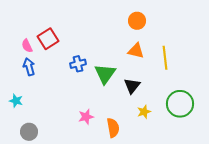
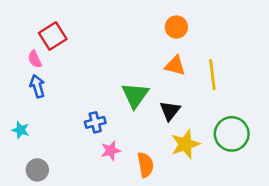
red square: (48, 39) -> (53, 36), moved
blue cross: (78, 64) -> (95, 122), moved
yellow star: (144, 112) -> (185, 144), size x1.6

